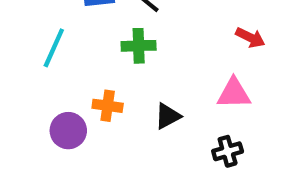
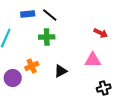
orange cross: (108, 106) -> (32, 66), turned -32
black cross: (228, 151) -> (104, 88), moved

